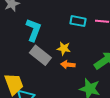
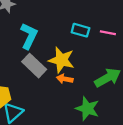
yellow star: (64, 48) -> (61, 60), size x1.6

